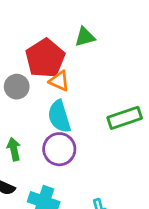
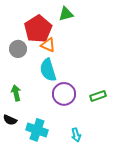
green rectangle: (125, 118) -> (98, 96), moved, size x0.7
purple circle: (59, 149) -> (64, 94), moved

